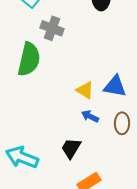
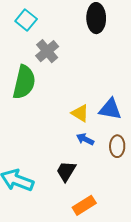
gray cross: (52, 28) -> (47, 51), turned 30

